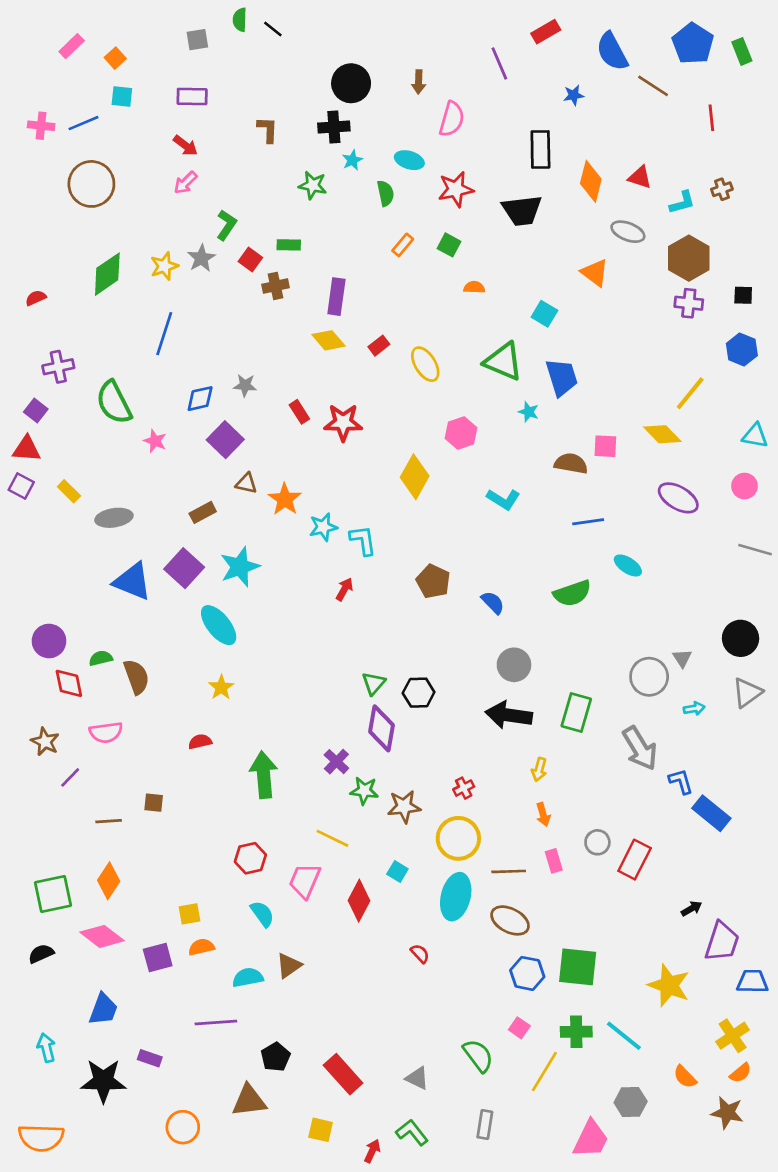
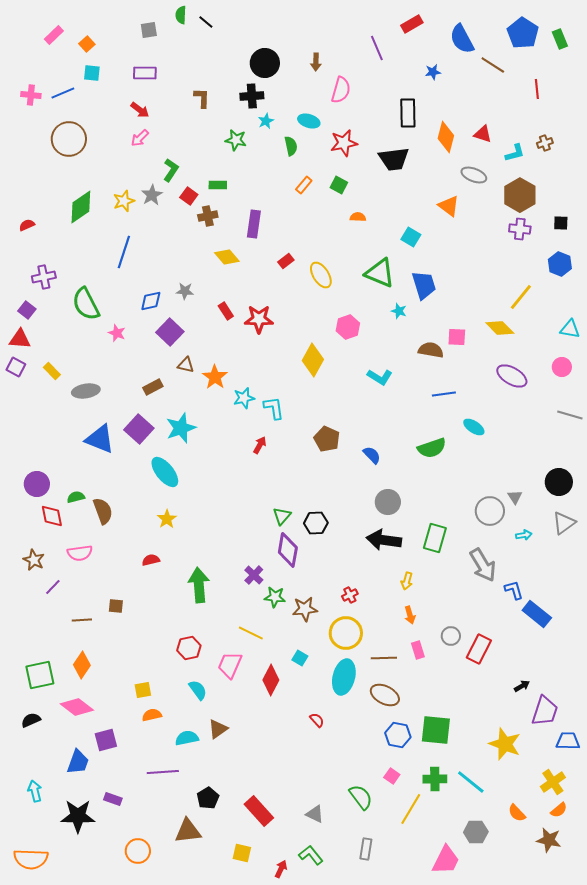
yellow diamond: (329, 340) -> (227, 257), moved
purple square: (158, 958) -> (106, 740), moved

